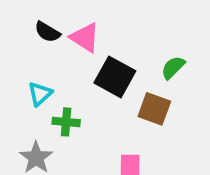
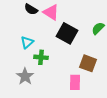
brown square: (154, 109) -> (88, 63), moved

